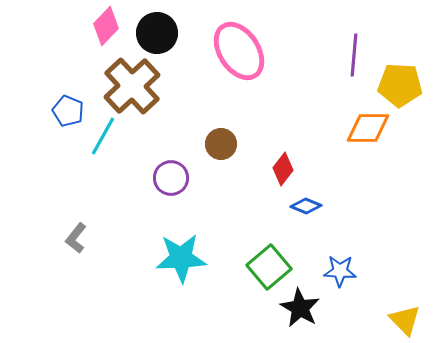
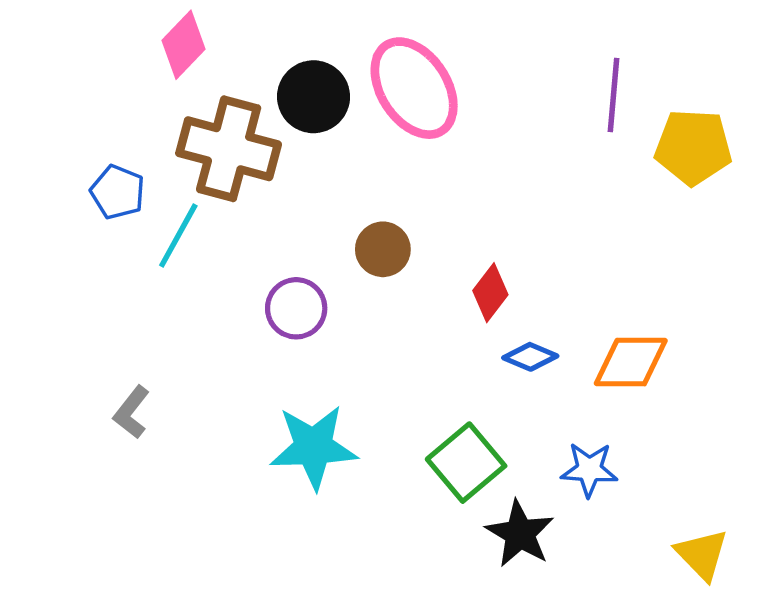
black circle: (157, 33) -> (314, 97), moved
brown cross: (132, 86) -> (229, 149), turned -32
orange diamond: (368, 128) -> (631, 362), moved

